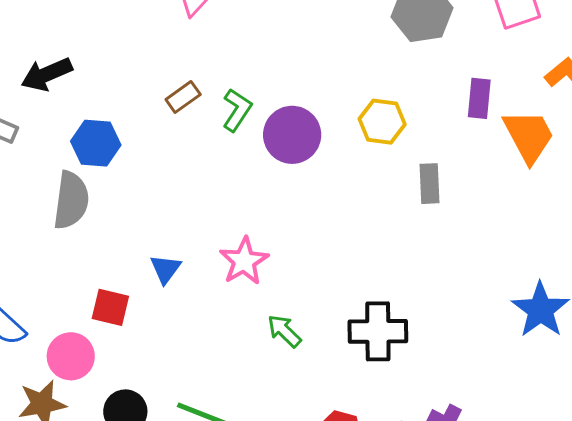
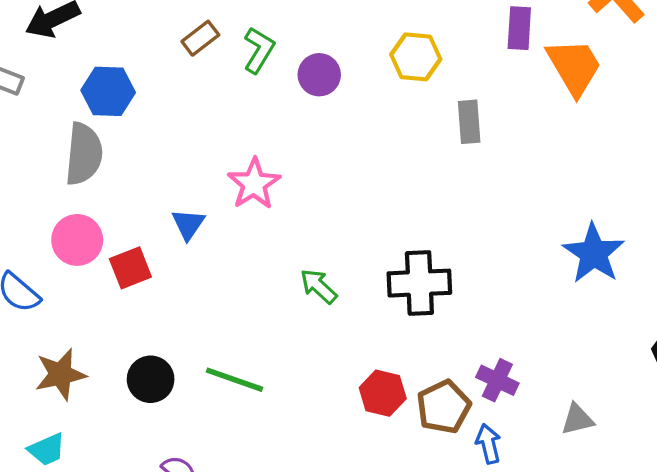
purple circle: (292, 135) -> (319, 75), size x0.7
pink star: (244, 261) -> (254, 184), moved
red square: (110, 307) -> (130, 268), turned -33
pink circle: (71, 356) -> (77, 240), moved

